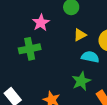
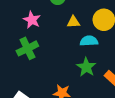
yellow triangle: (80, 35) -> (73, 22), turned 40

